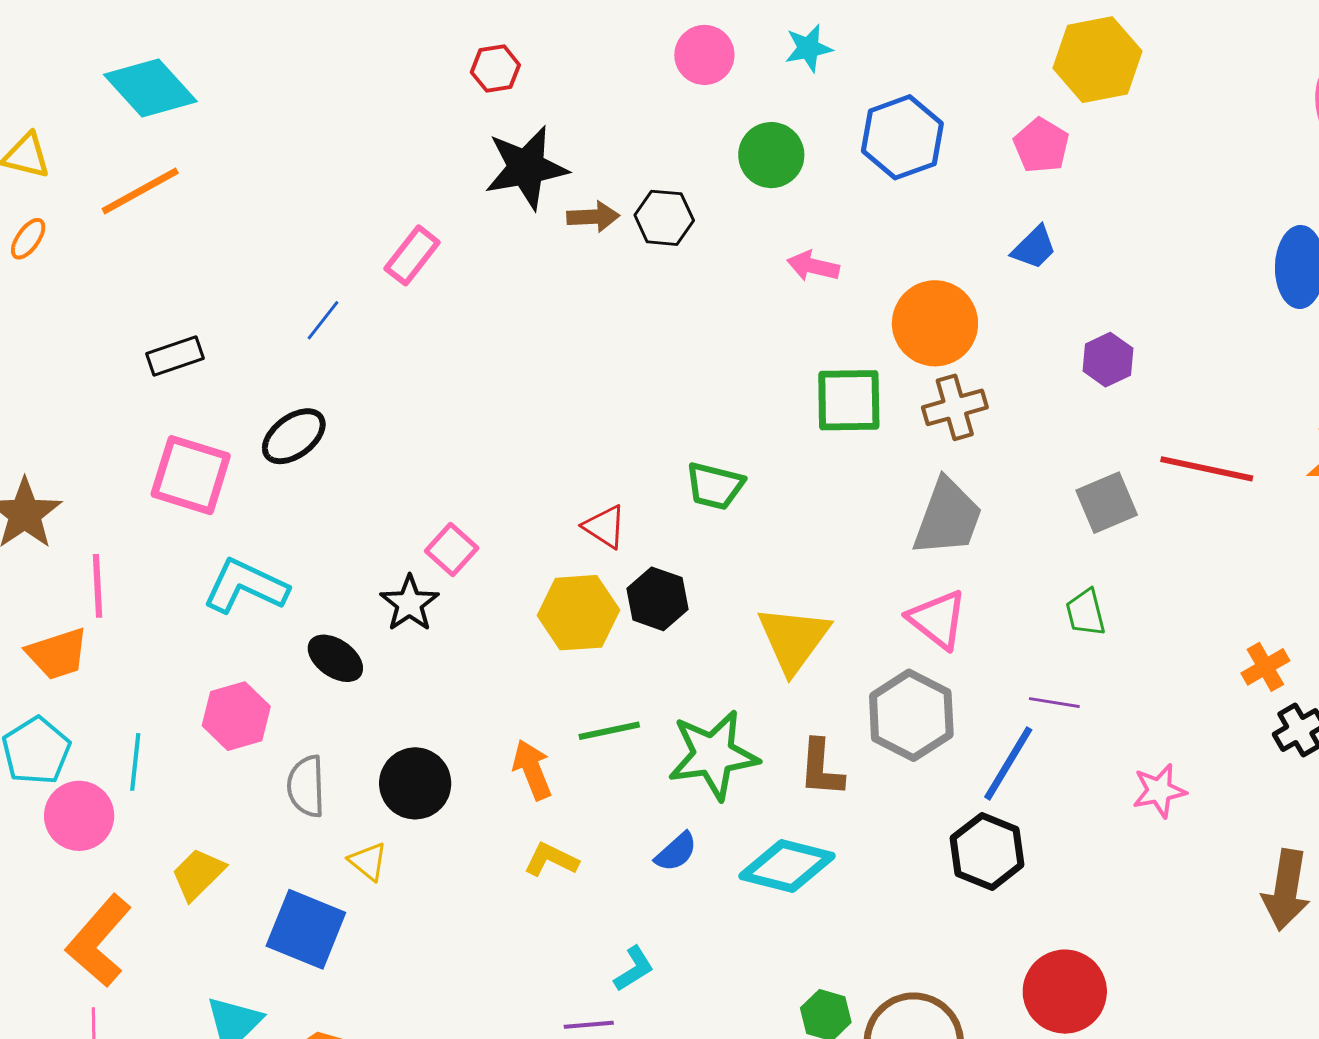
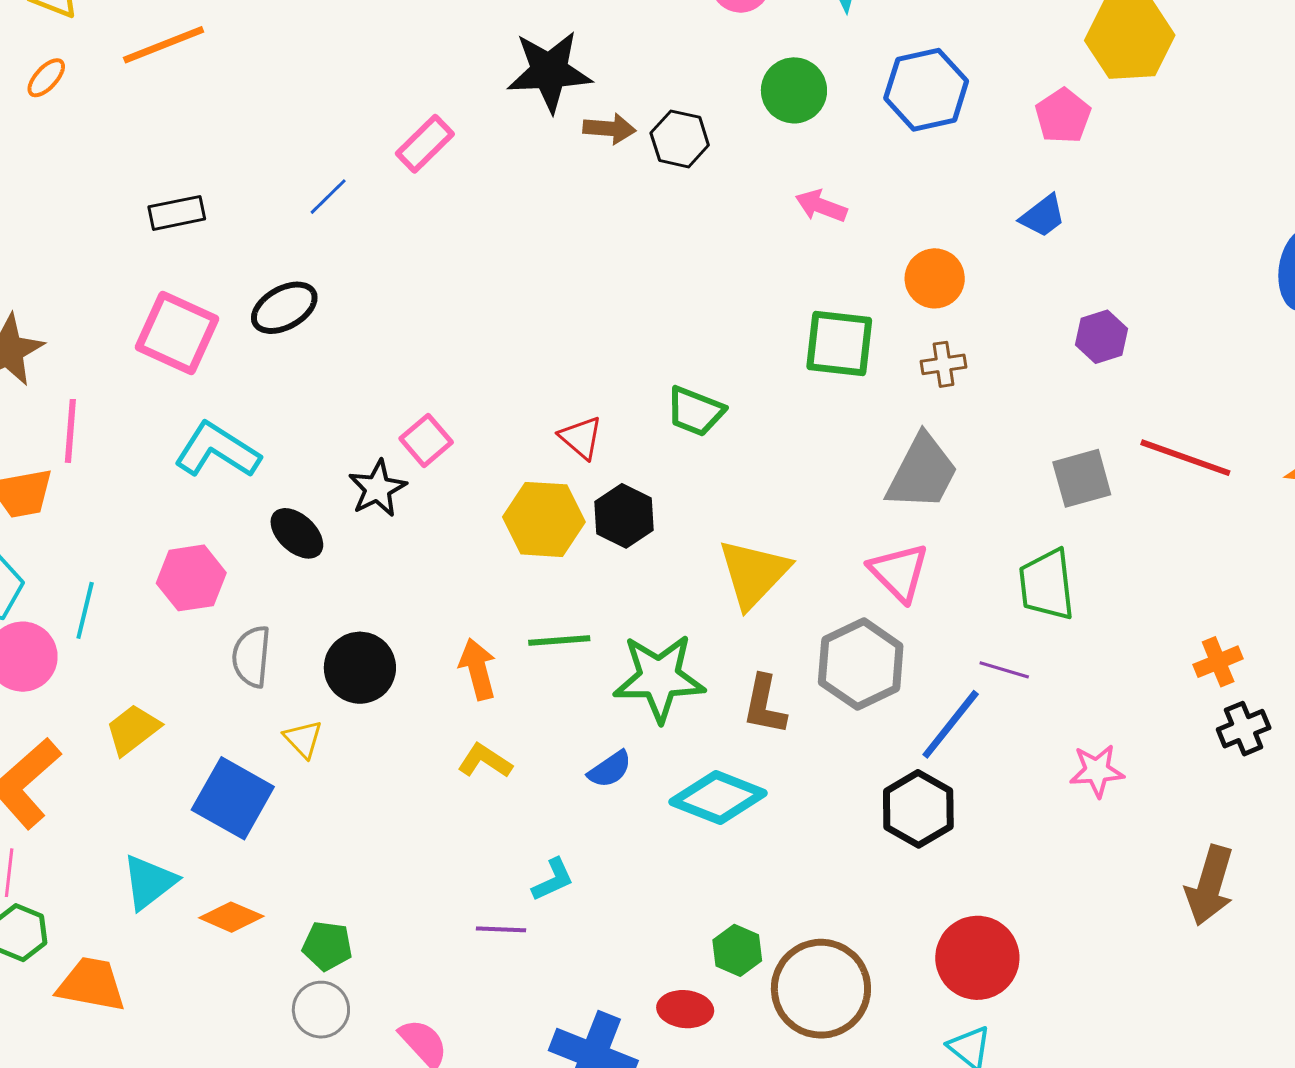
orange circle: (935, 323) -> (935, 278), size x0.7
brown cross: (955, 407) -> (944, 364), size x0.7
green trapezoid: (1085, 613) -> (1047, 585), size x1.5

